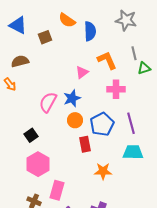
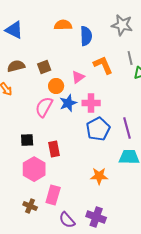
orange semicircle: (67, 20) -> (63, 25), turned 144
brown square: (45, 37) -> (44, 67), moved
pink cross: (116, 89) -> (91, 103), moved
orange circle: (75, 120) -> (56, 86), moved
black square: (31, 135) -> (27, 140), turned 32
red rectangle: (85, 144) -> (54, 149), moved

